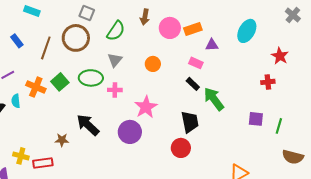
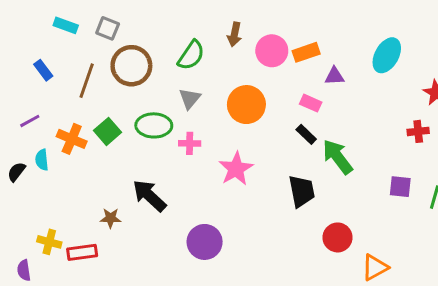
gray square: (87, 13) -> (108, 28), moved
orange circle: (153, 64) -> (246, 105), size x1.6
purple circle: (130, 132) -> (205, 242), moved
red circle: (181, 148) -> (338, 237), moved

